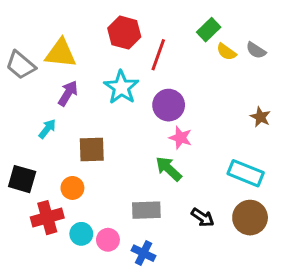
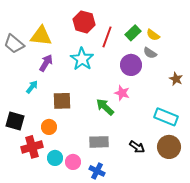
green rectangle: (209, 30) -> (133, 33), moved
gray semicircle: (256, 50) -> (150, 53), moved
purple circle: (169, 105) -> (131, 65), moved
green arrow: (169, 169) -> (105, 107), moved

